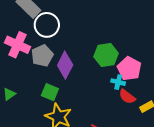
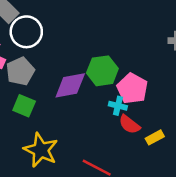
purple diamond: (65, 65) -> (70, 85), moved, turned 52
green square: (50, 92) -> (24, 106), moved

